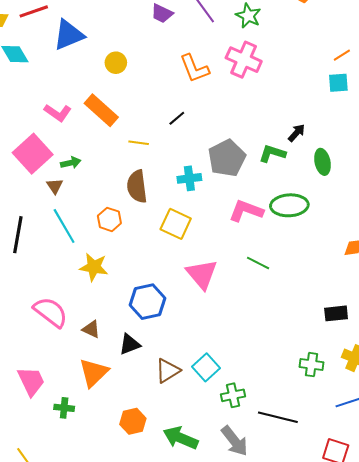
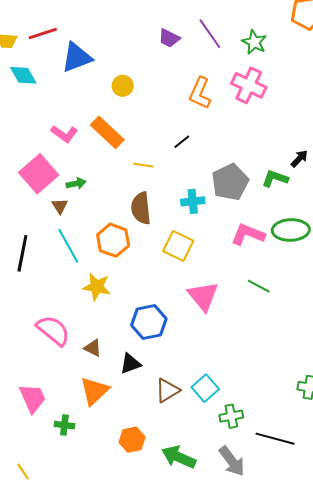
orange L-shape: (194, 68) -> (200, 93), turned 44
orange hexagon: (109, 219) -> (113, 240), size x1.4

